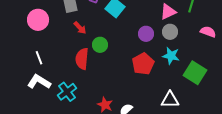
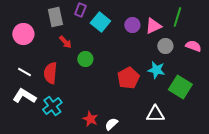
gray circle: (170, 32) -> (165, 46), moved
purple circle: (146, 34) -> (132, 25), moved
white line: (39, 58) -> (24, 72), turned -40
red semicircle: (82, 59) -> (50, 73), moved

